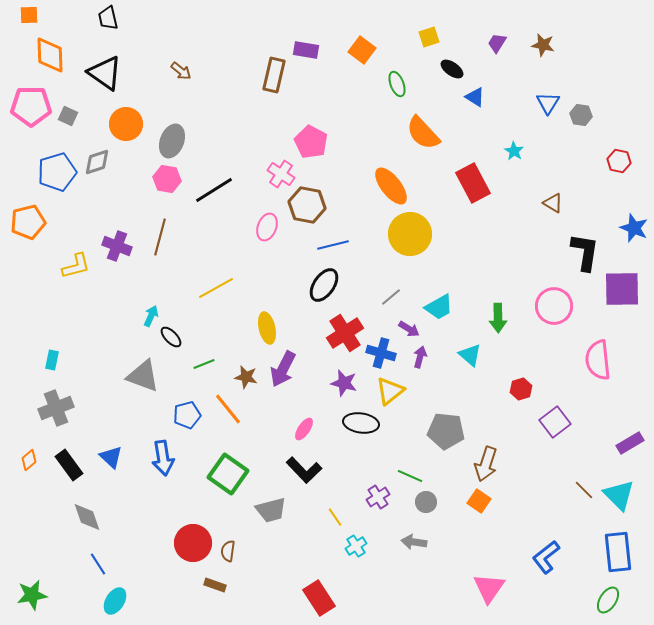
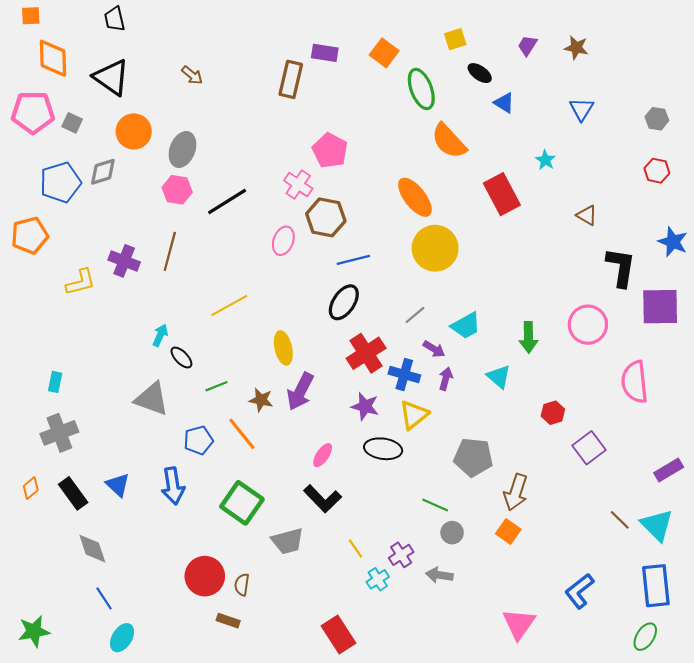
green ellipse: (397, 84) -> (421, 89), size x1.5
gray hexagon: (581, 115) -> (657, 119), moved
purple cross: (378, 497) -> (401, 555), moved

